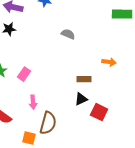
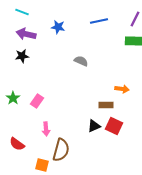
brown rectangle: (84, 79) -> (106, 105), moved
red square: (99, 112) -> (114, 126), moved

